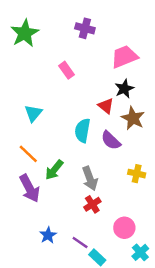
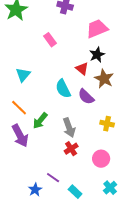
cyan semicircle: (82, 130) -> (63, 89), turned -36
pink circle: (124, 228) -> (101, 159), moved
blue star: (48, 235) -> (35, 190), moved
purple line: (80, 243) -> (53, 178), moved

